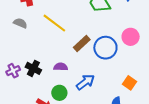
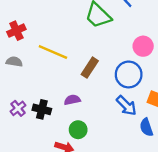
blue circle: (105, 48) -> (129, 74), moved
purple cross: (13, 71) -> (18, 108), moved
blue arrow: (85, 82) -> (126, 106), moved, turned 96

